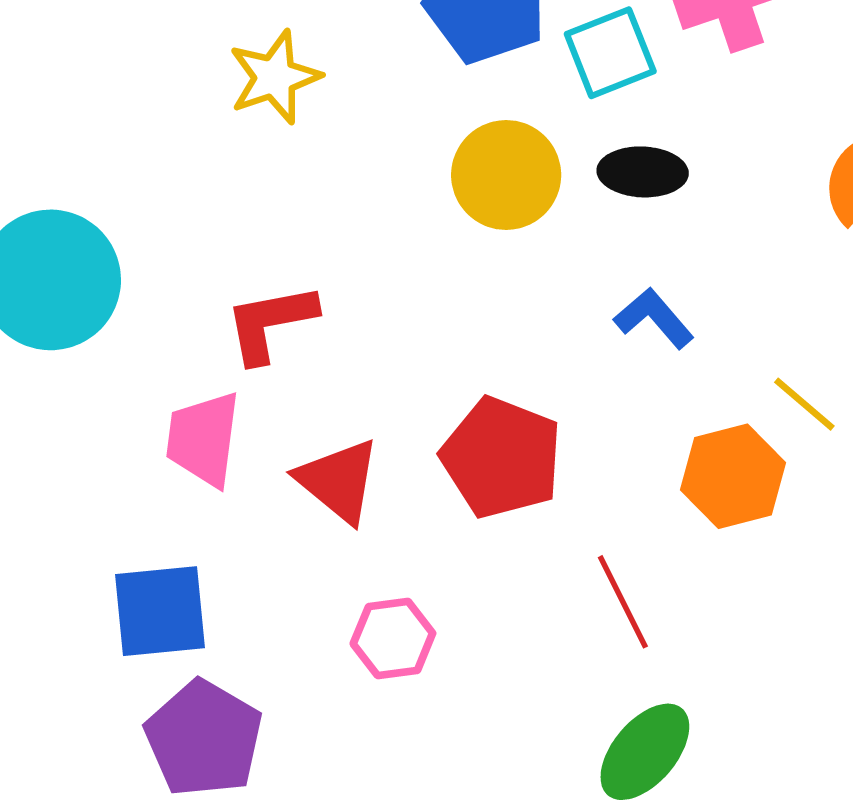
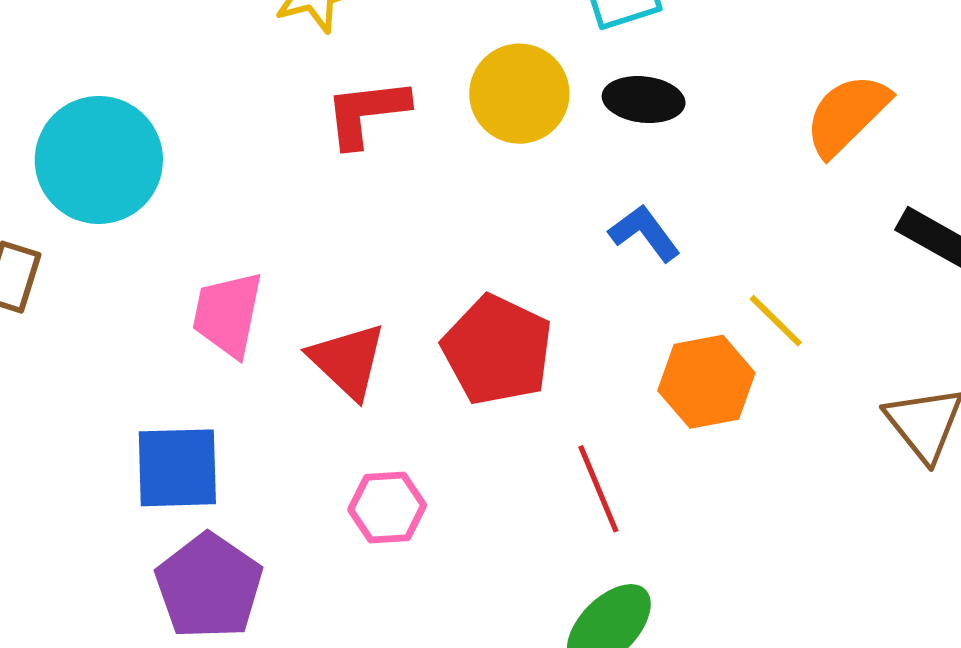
red L-shape: (271, 323) -> (367, 113), moved

